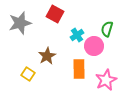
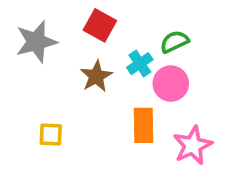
green semicircle: (107, 29) -> (174, 42), moved, turned 49
brown star: (47, 56) -> (96, 76), moved
yellow square: (28, 74) -> (51, 134), turned -32

